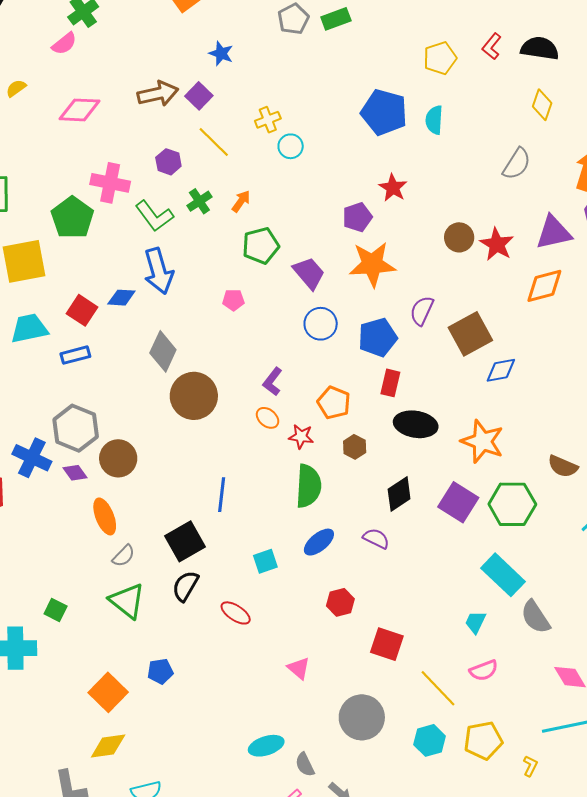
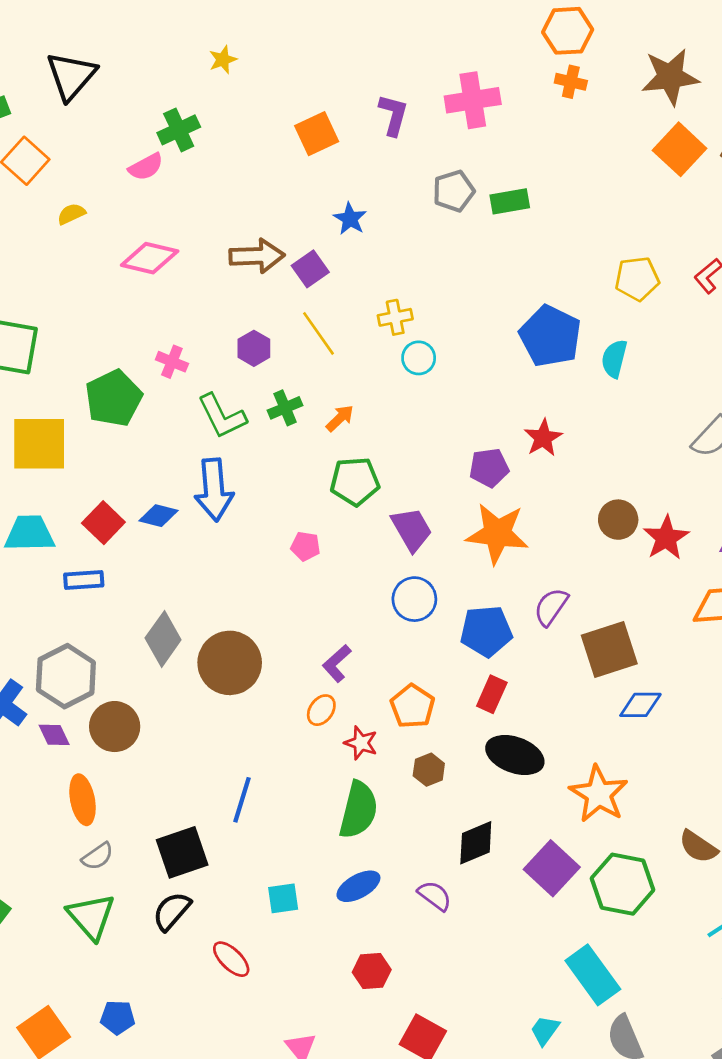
pink cross: (110, 183) -> (172, 362), size x0.6
gray diamond: (163, 351) -> (163, 639), moved
orange ellipse: (268, 418) -> (321, 710), turned 75

